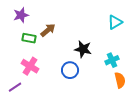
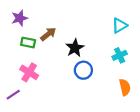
black star: (83, 49) -> (75, 48), moved, turned 30
cyan cross: (112, 60) -> (120, 55), moved
blue circle: (70, 70) -> (83, 70), moved

